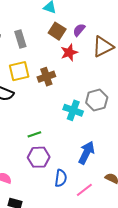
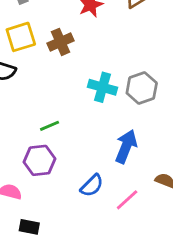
gray hexagon: (97, 100) -> (142, 88), moved
purple hexagon: (39, 157) -> (40, 160), moved
blue semicircle: (61, 178) -> (92, 186), turned 42

